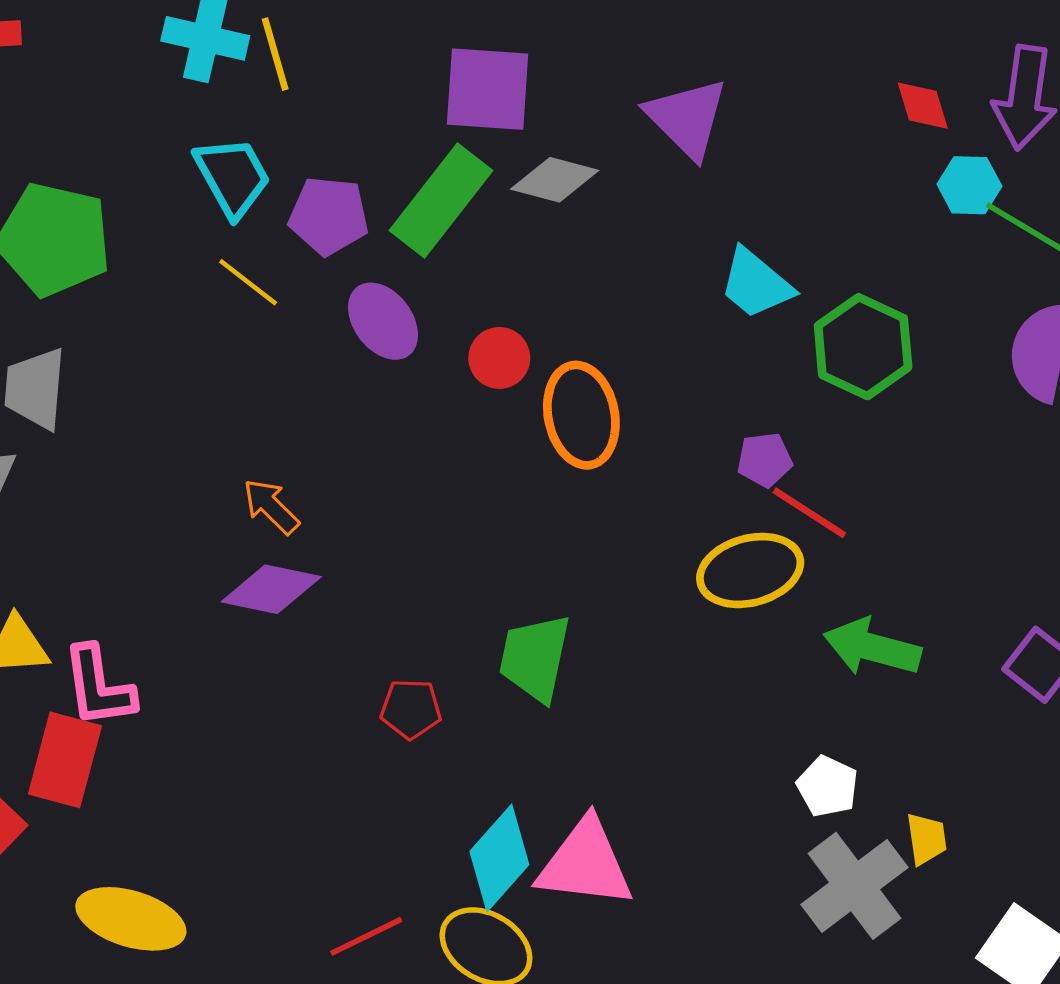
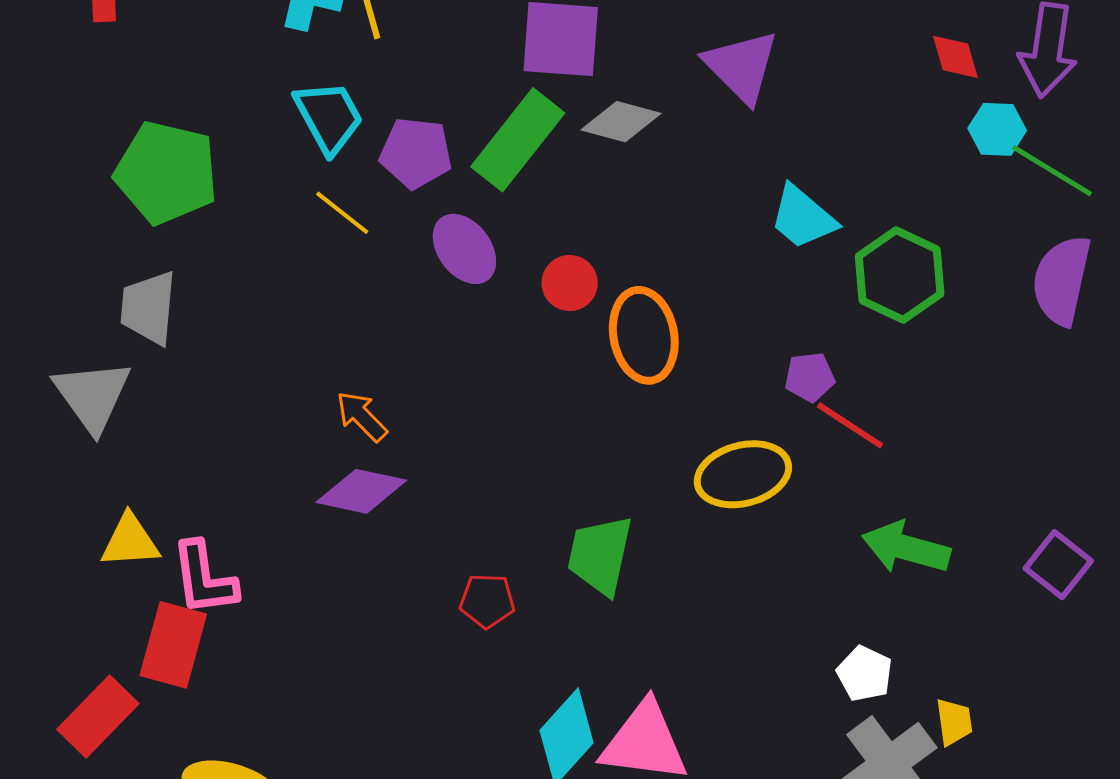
yellow ellipse: (750, 570) -> (743, 474), moved

